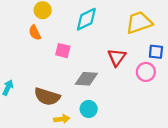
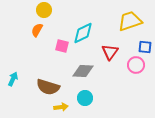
cyan diamond: (86, 19) -> (83, 33), moved
orange semicircle: (35, 33) -> (37, 30), turned 56

